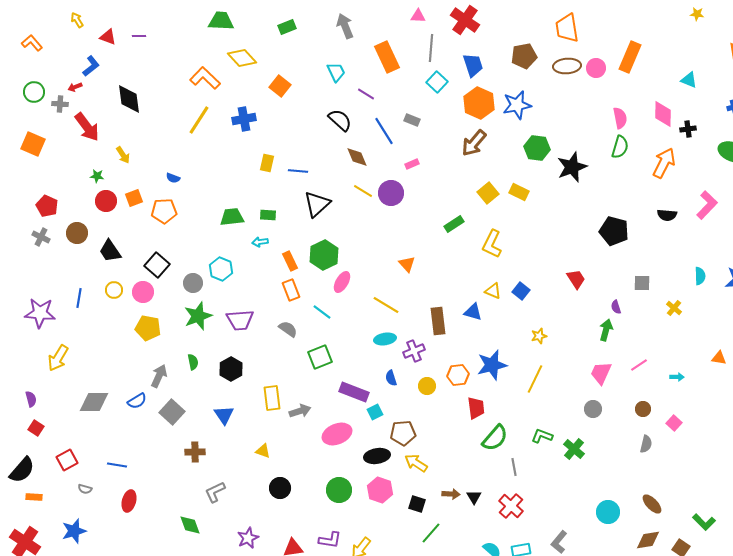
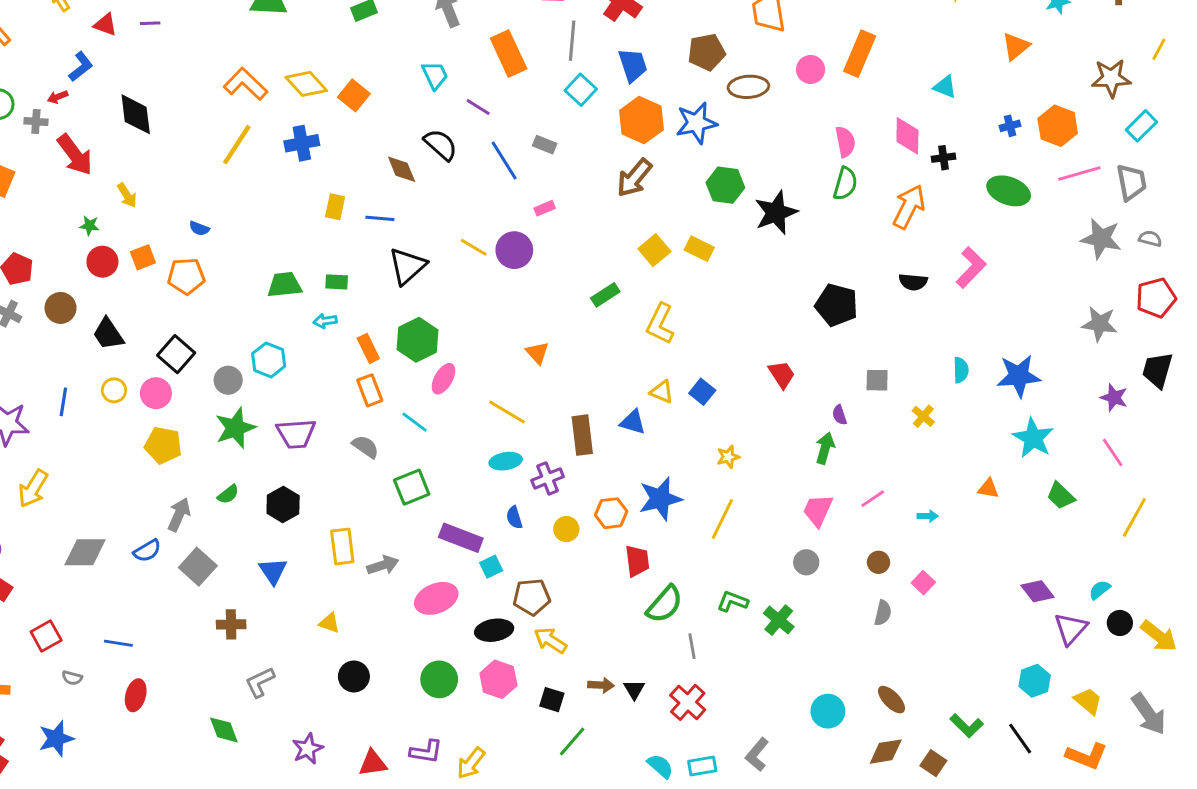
yellow diamond: (242, 58) -> (306, 84), moved
brown ellipse: (567, 66) -> (748, 87), moved
brown diamond: (357, 157) -> (402, 169), moved
green semicircle: (193, 362) -> (228, 494), turned 63

